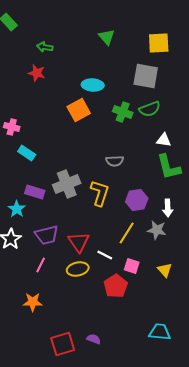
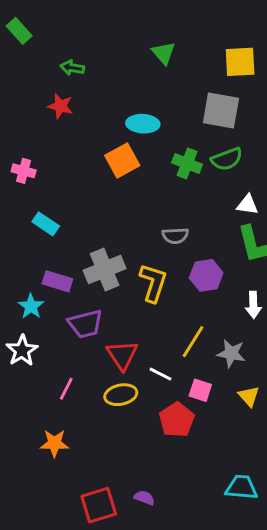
pink cross: (12, 127) -> (24, 171), moved
purple hexagon: (137, 200) -> (206, 275), moved
gray star: (157, 230) -> (231, 353), moved
purple trapezoid: (47, 235) -> (85, 324), moved

